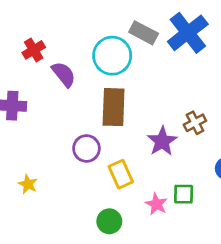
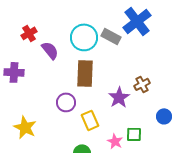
gray rectangle: (144, 33) -> (111, 36), moved
yellow star: (28, 184) -> (25, 127), size x1.6

